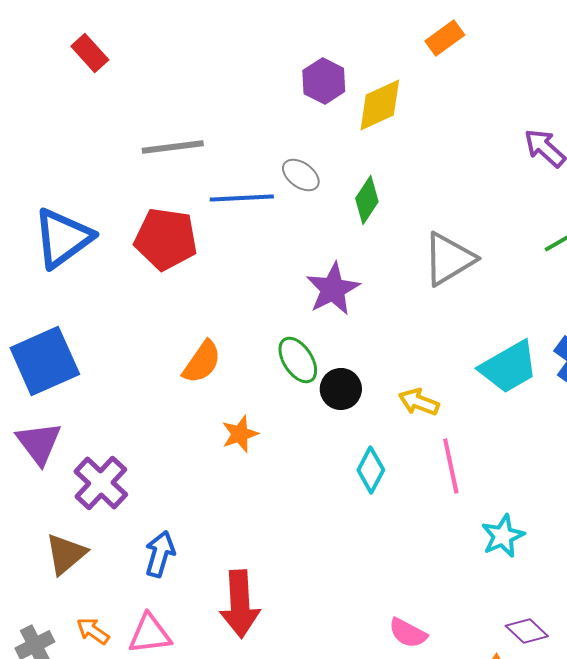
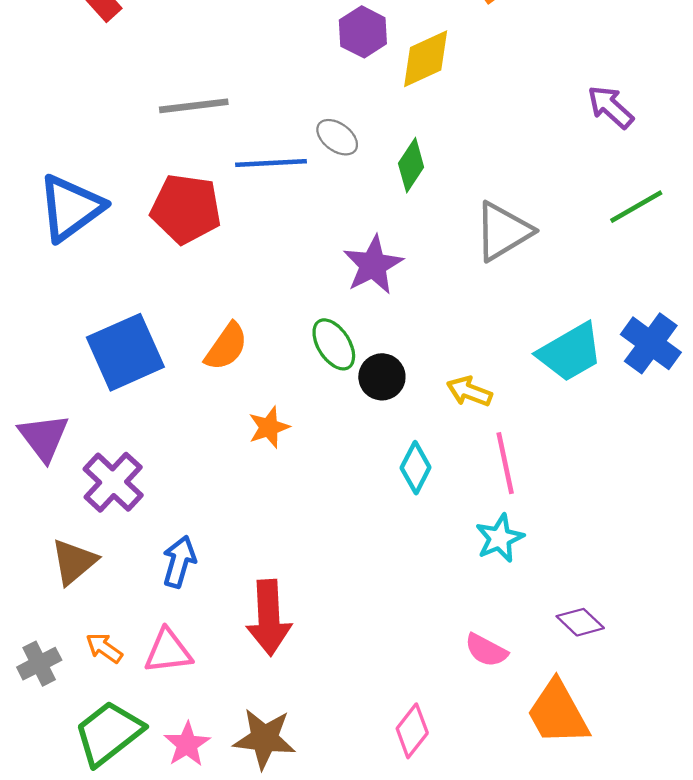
blue square: (45, 361) -> (125, 352), moved
cyan star: (503, 536) -> (500, 538), moved
purple diamond: (527, 631) -> (580, 622), moved
pink semicircle: (408, 633) -> (486, 650), moved

